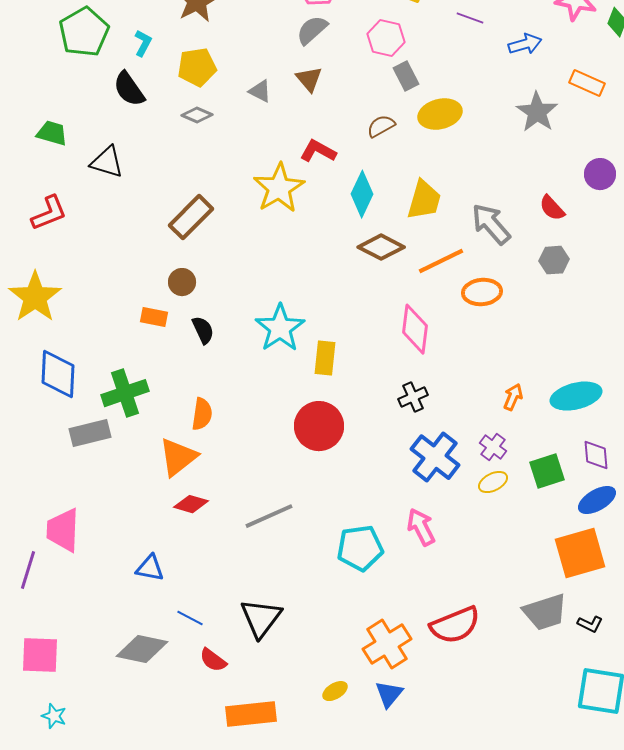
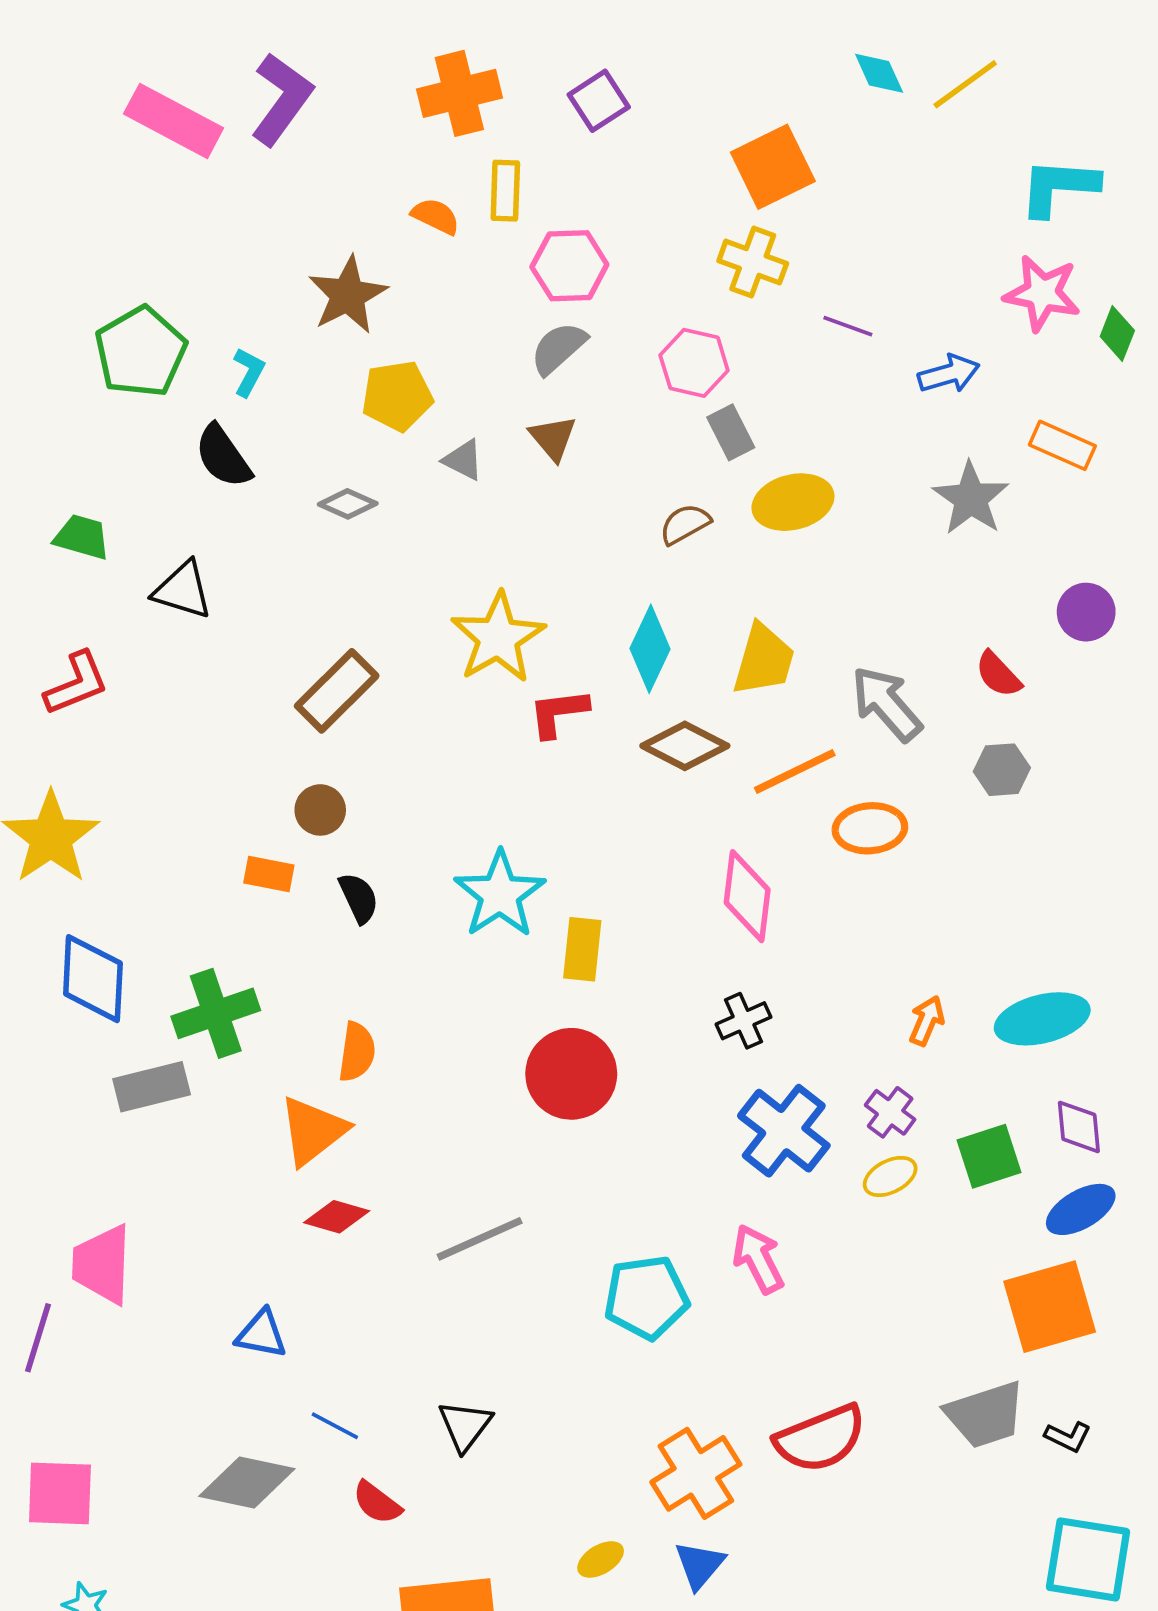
yellow pentagon: (197, 67) -> (397, 396), moved
red L-shape: (318, 151) -> (558, 713), moved, turned -36
black triangle: (261, 618) -> (465, 1426), size x0.7

